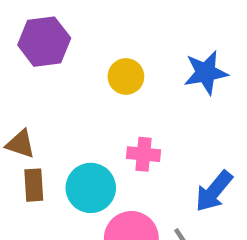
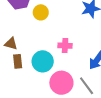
yellow circle: (126, 76) -> (41, 12), moved

